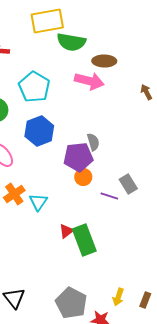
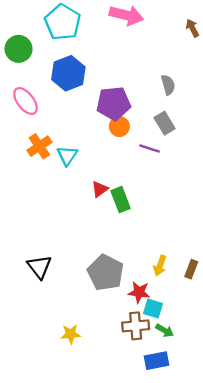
gray semicircle: (93, 142) -> (168, 85), moved
gray rectangle: (128, 184) -> (165, 123), moved
green rectangle: (84, 240) -> (121, 200), size x0.7

